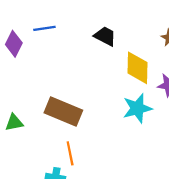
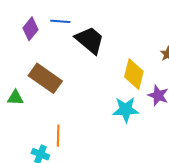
black trapezoid: (105, 36) -> (90, 40), moved, size x1.5
brown rectangle: (63, 111) -> (45, 78), moved

